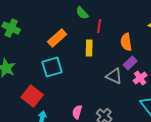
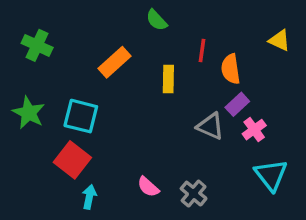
red line: (99, 26) -> (202, 50), moved
cyan square: (52, 67) -> (81, 116), moved, turned 30
pink semicircle: (77, 112) -> (148, 187), turned -64

